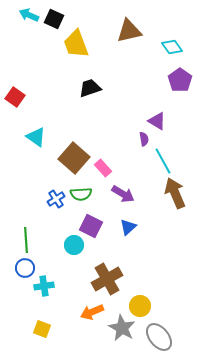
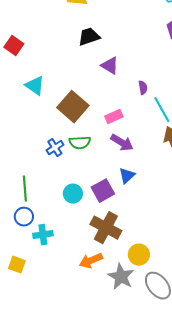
purple triangle: (157, 121) -> (110, 66), moved
pink rectangle: (103, 168) -> (114, 117), moved, turned -72
purple square: (91, 226) -> (103, 191), moved, turned 35
brown cross: (107, 279) -> (106, 228), turned -32
yellow square: (42, 329) -> (17, 265), moved

